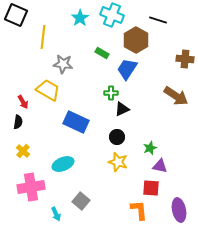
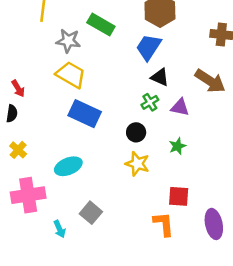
green rectangle: (102, 53) -> (101, 24), moved, size x1.5
yellow trapezoid: (48, 90) -> (71, 75), moved
green cross: (111, 93) -> (150, 102), moved, turned -32
black triangle: (122, 109) -> (160, 77), moved, turned 49
purple triangle: (160, 166) -> (180, 107), moved

